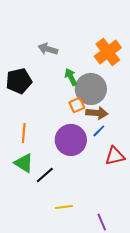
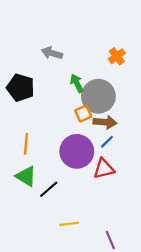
orange cross: (108, 52) -> (117, 56), size x0.6
black pentagon: (19, 81) -> (21, 88), turned 30
red triangle: (115, 156) -> (104, 169), moved

